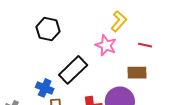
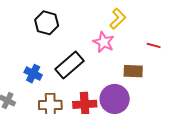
red line: (145, 45) -> (154, 45), moved
blue cross: (45, 88) -> (33, 74), moved

